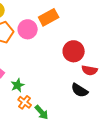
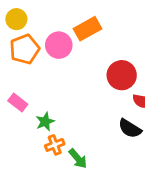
orange cross: (25, 102) -> (55, 145), turned 32

